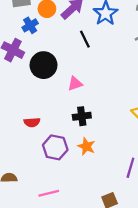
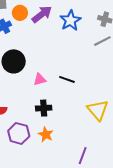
black line: (85, 39) -> (67, 79), moved, turned -49

